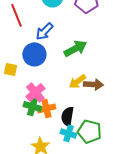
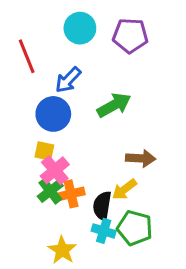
yellow square: (10, 69) -> (44, 151), moved
yellow arrow: (77, 81) -> (124, 189), moved
green cross: (32, 106) -> (50, 191), turned 36

